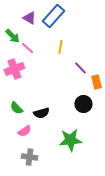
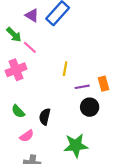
yellow line: (60, 47) -> (65, 69), moved
purple line: (80, 68) -> (82, 87), moved, turned -56
black semicircle: (41, 113) -> (45, 117), turned 119

